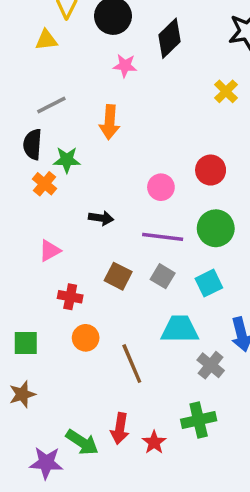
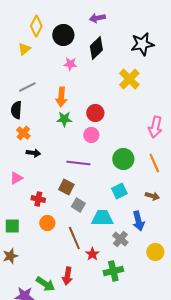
yellow triangle: (46, 40) -> (24, 49), turned -32
yellow cross: (226, 91) -> (129, 79), size x1.5
green star: (67, 160) -> (64, 119), moved
red circle: (211, 170) -> (95, 113), moved
black arrow: (101, 218) -> (33, 153), moved
purple line: (163, 237) -> (78, 163), moved
pink triangle: (50, 251) -> (16, 178), moved
gray square: (163, 276) -> (78, 205), moved
red star: (154, 442) -> (92, 254), moved

